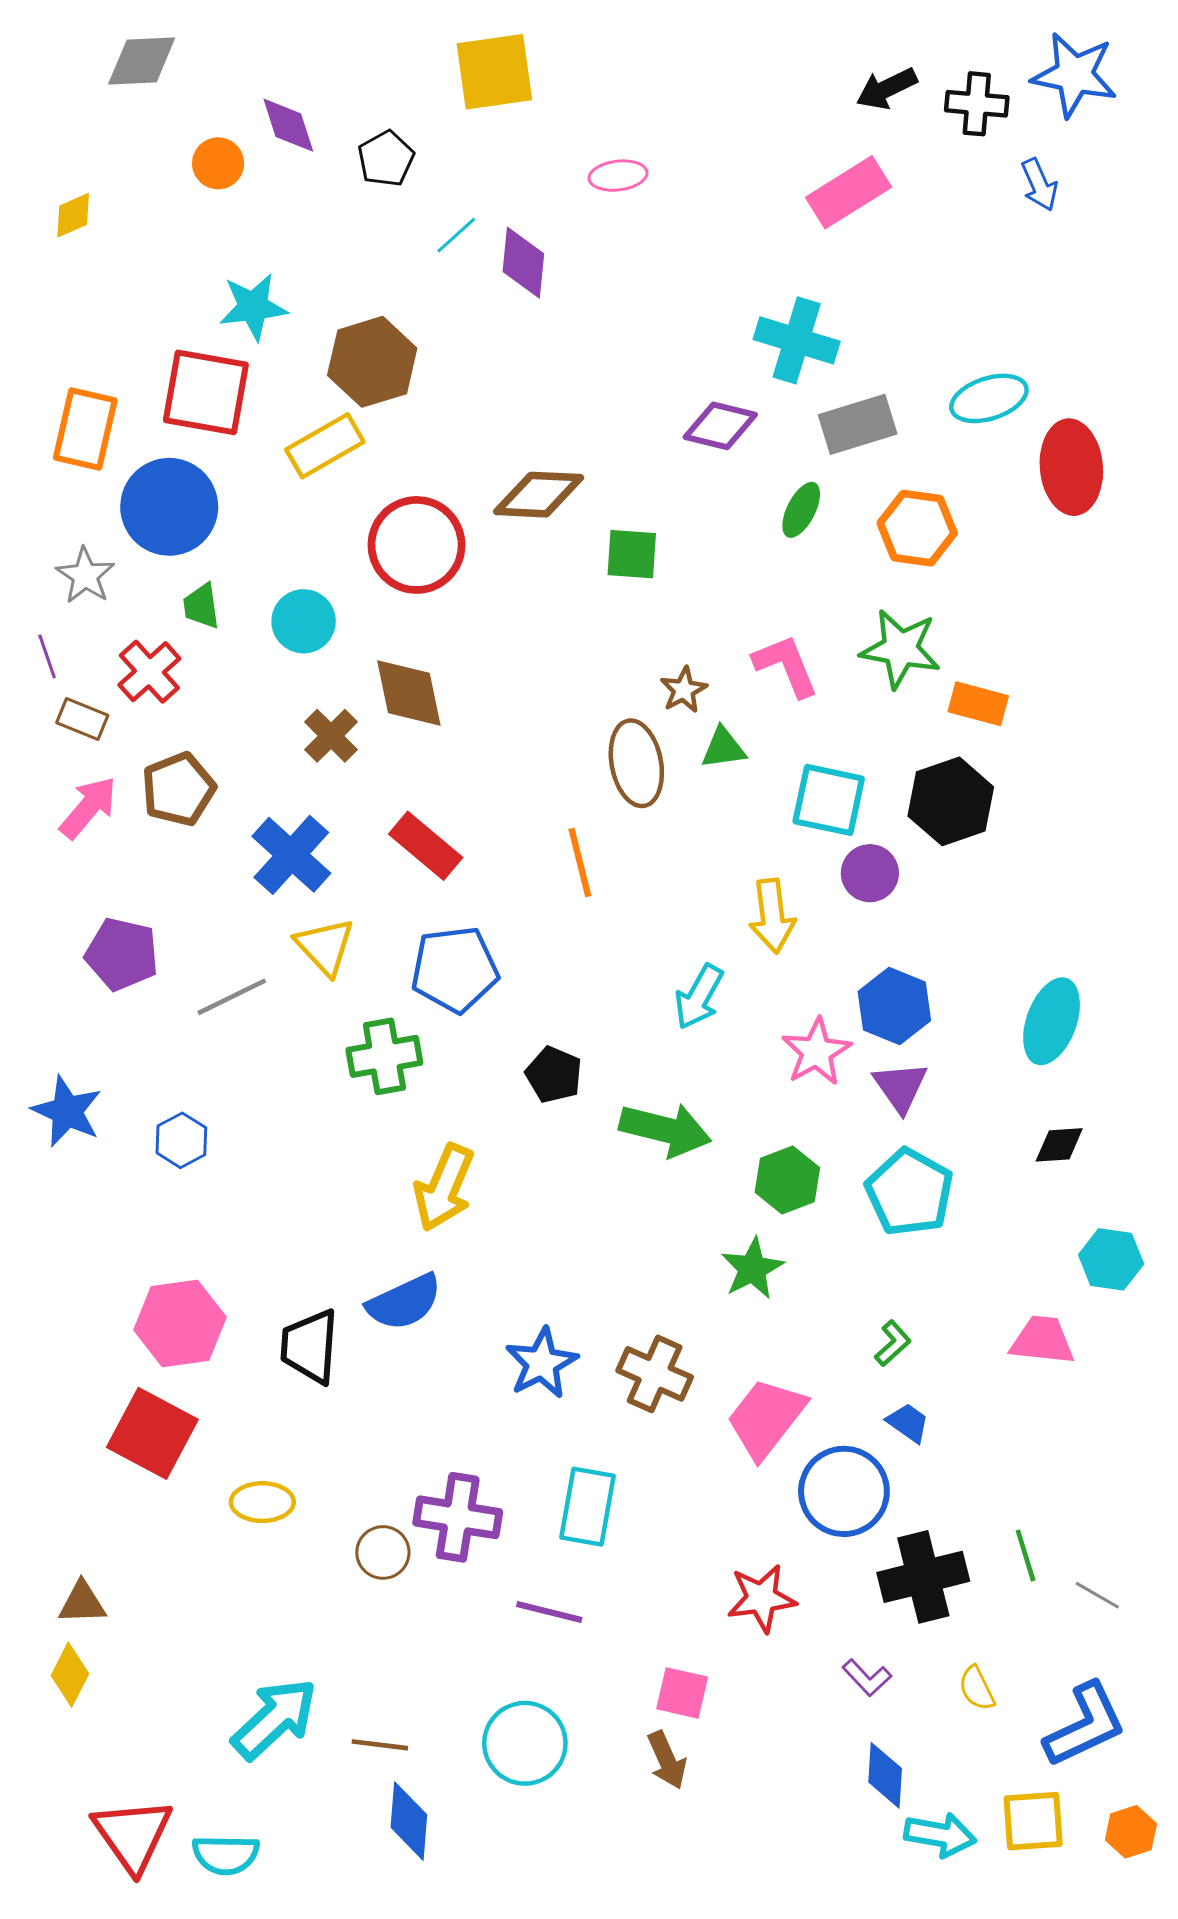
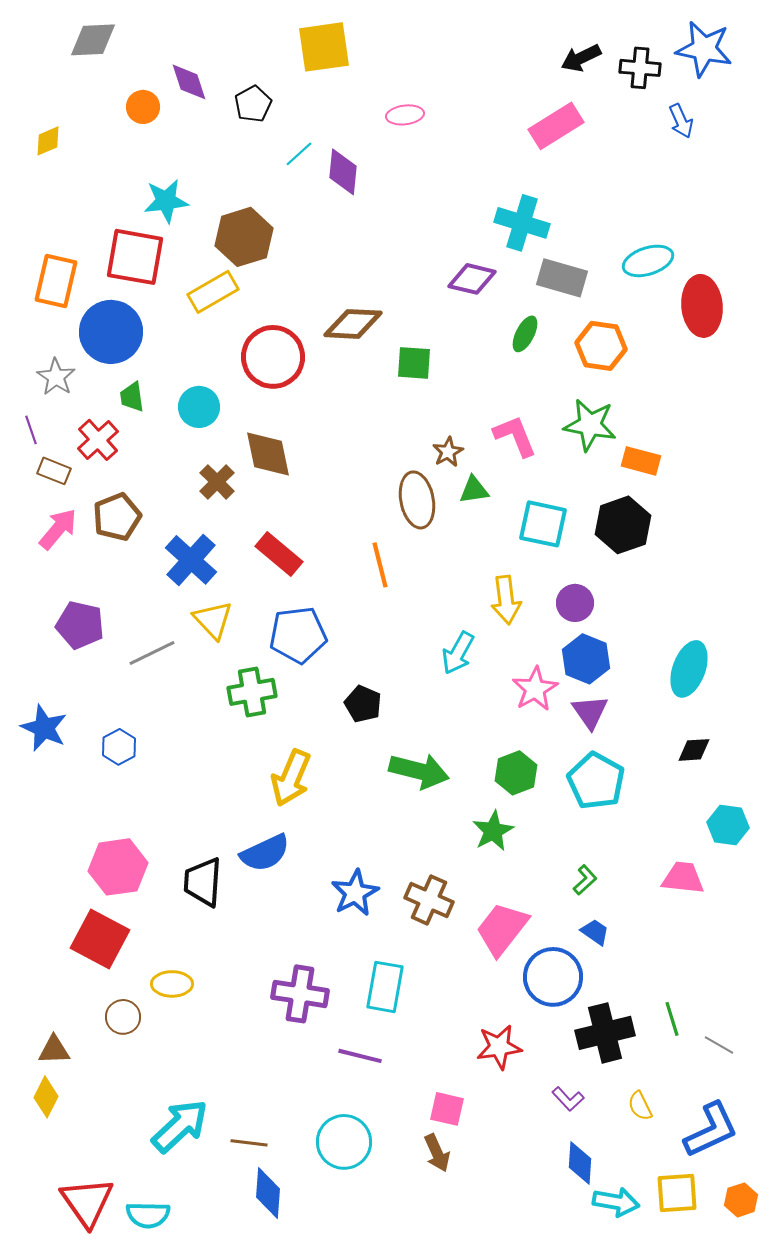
gray rectangle: (858, 424) -> (562, 278), turned 33
purple circle: (870, 873) -> (575, 603), moved
green arrow: (665, 1130) -> (419, 771), moved
brown circle: (383, 1552) -> (123, 1017), moved

